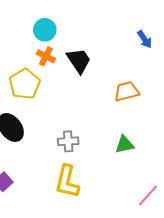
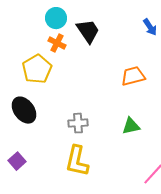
black trapezoid: (79, 61) -> (88, 31), moved

